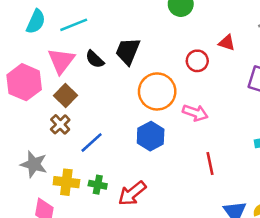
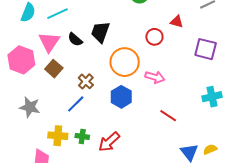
brown cross: (60, 124) -> (86, 81), moved
red line: (210, 163) -> (168, 116), turned -42
gray star: (34, 164) -> (30, 107), moved

